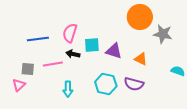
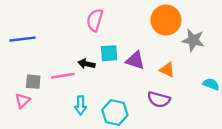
pink semicircle: (70, 33) -> (95, 20), moved
blue line: (38, 39) -> (23, 39), moved
cyan hexagon: (106, 84) -> (115, 113), moved

